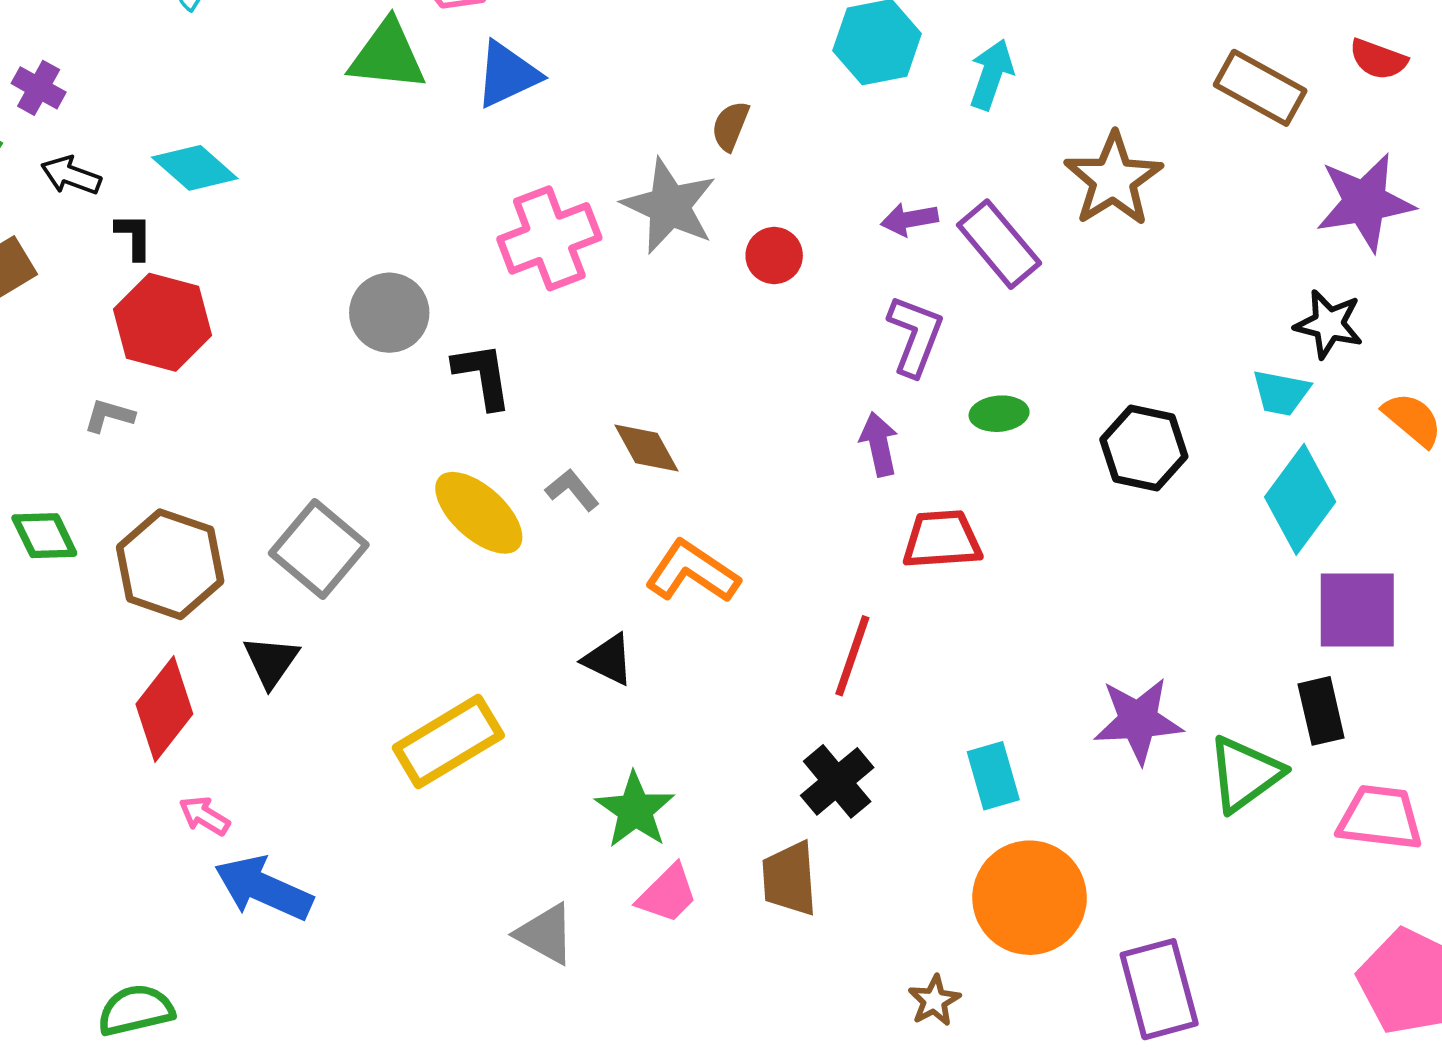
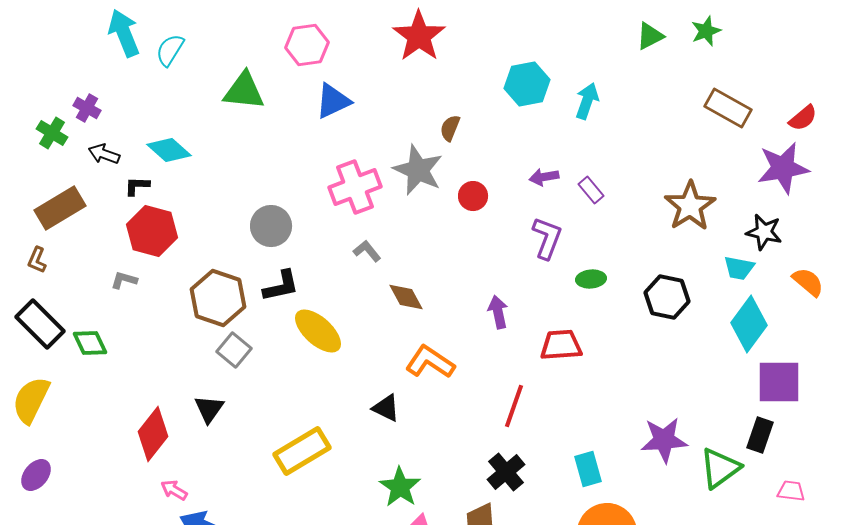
green triangle: (387, 55) -> (244, 91), moved
red semicircle: (1378, 59) -> (803, 118), moved, turned -60
brown star: (1113, 179) -> (690, 206), moved
black L-shape: (134, 236) -> (137, 186), turned -88
purple rectangle: (999, 244) -> (591, 190), size x0.6
black L-shape: (483, 376) -> (281, 286), moved, turned 87
purple arrow: (879, 444) -> (498, 312), moved
gray L-shape: (572, 490) -> (367, 251), moved
gray square: (319, 549) -> (234, 350), size x0.7
brown hexagon: (170, 564) -> (218, 298), moved
black rectangle: (1321, 711) -> (760, 435), turned 32
pink trapezoid: (1380, 818) -> (791, 491), size x0.6

